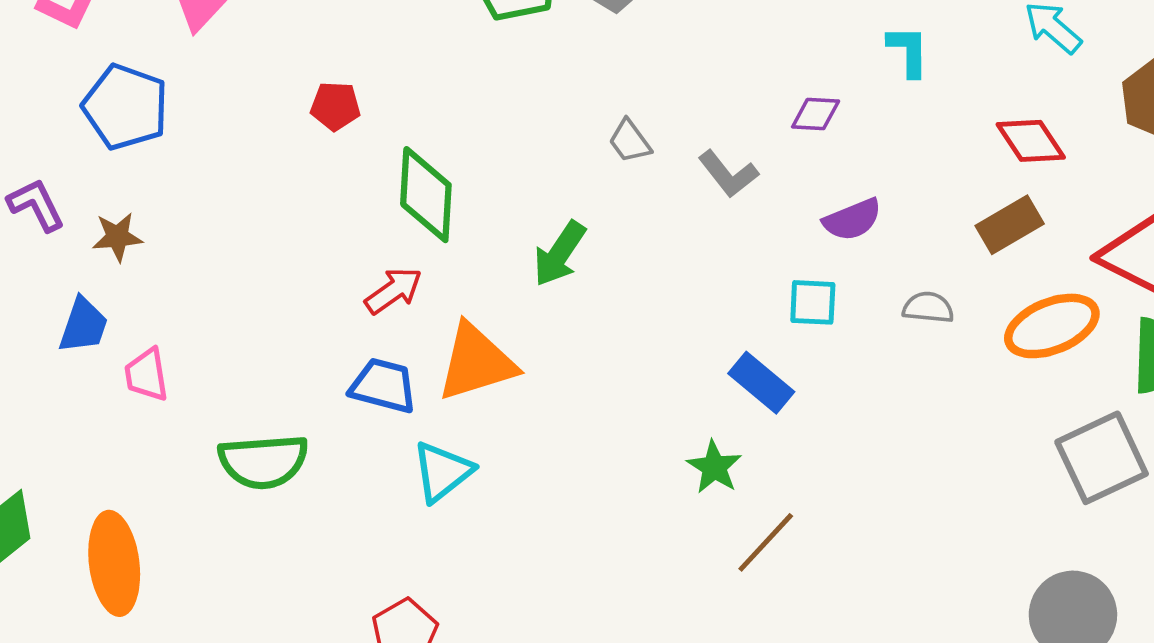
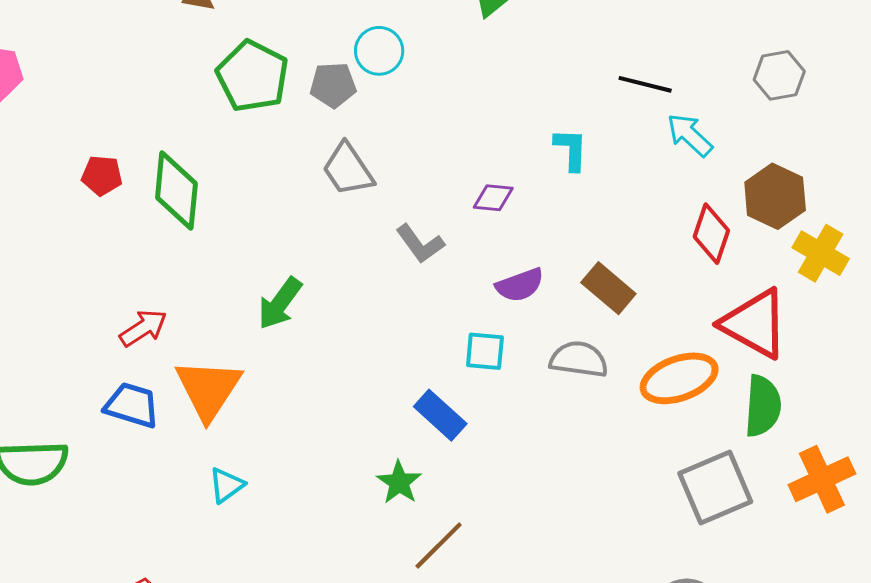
gray trapezoid: (630, 141) -> (348, 169), moved, size x1.5
red diamond: (1031, 141) -> (711, 234), moved, turned 50
green diamond: (426, 195) -> (176, 191), moved
brown rectangle: (1010, 225) -> (608, 288), moved, turned 68
gray semicircle: (928, 308) -> (579, 359), size x1.4
orange triangle: (476, 362) -> (208, 389), turned -42
cyan triangle: (442, 472) -> (226, 485), moved, size x0.7

